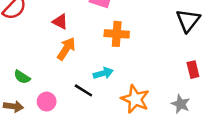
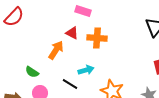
red triangle: (60, 22) -> (72, 33), moved
green semicircle: (22, 77) -> (32, 72), moved

